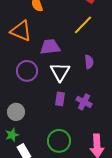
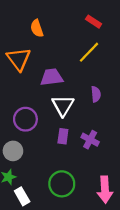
orange triangle: (21, 31) -> (19, 59), turned 30
purple circle: (27, 71) -> (25, 119), moved

